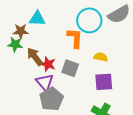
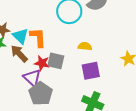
cyan triangle: (37, 19) -> (20, 36), moved, turned 48
orange L-shape: (75, 38) -> (38, 37), moved
red star: (48, 64) -> (42, 63), moved

